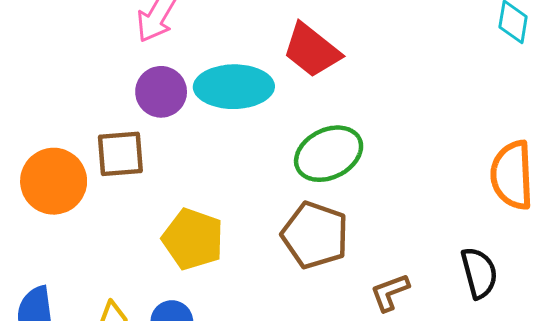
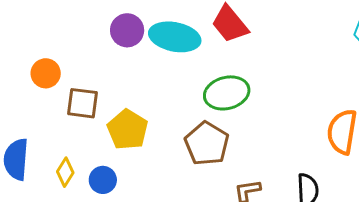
brown square: (120, 154) -> (82, 103), moved
orange circle: (54, 181) -> (46, 73), size x0.7

